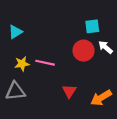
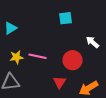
cyan square: (92, 26) -> (66, 18), moved
red circle: (84, 51) -> (72, 60), moved

